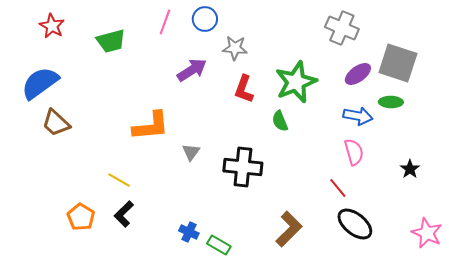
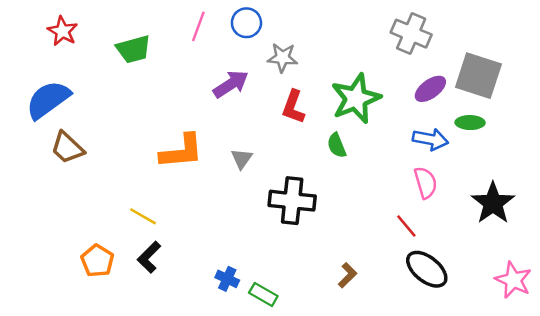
gray triangle: (191, 152) -> (242, 159), moved
black star: (410, 169) -> (493, 203), size x1.8
brown L-shape: (289, 229) -> (347, 275), size x0.6

